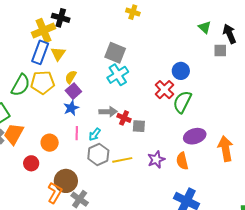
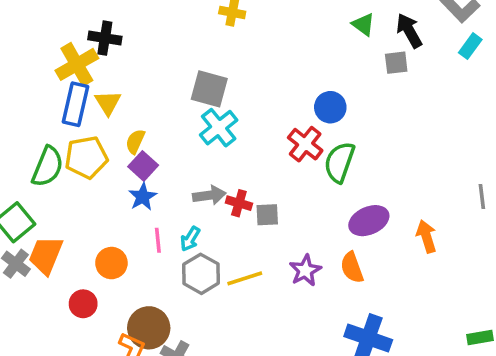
orange arrow: (225, 149) -> (426, 236), size x0.7

